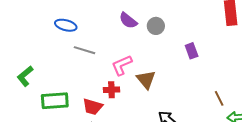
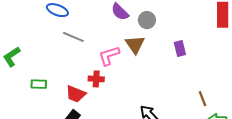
brown triangle: (146, 79) -> (135, 45), moved
green rectangle: (55, 101) -> (39, 84), size x0.6

